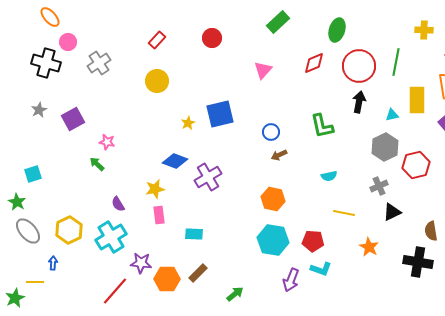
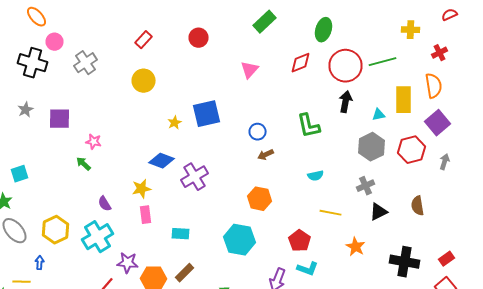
green line: (396, 62) -> (382, 62), turned 64
purple square: (73, 119) -> (60, 119), turned 30
red hexagon: (416, 165) -> (412, 150), moved
brown semicircle: (431, 231) -> (418, 206), moved
cyan hexagon: (273, 240) -> (240, 240), moved
red pentagon: (313, 241) -> (300, 241), turned 30

